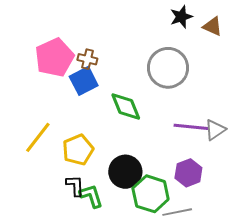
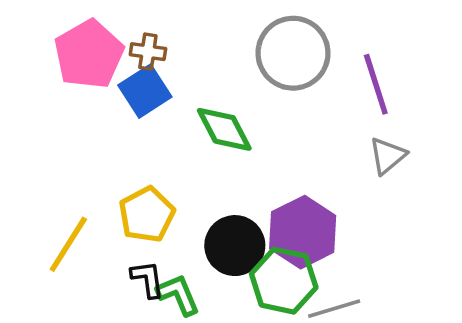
purple line: (191, 127) -> (376, 84), moved, turned 72
yellow line: (38, 137) -> (68, 244), moved
purple hexagon: (188, 173) -> (303, 232), moved, size x1.4

